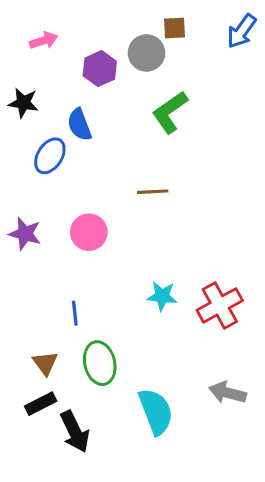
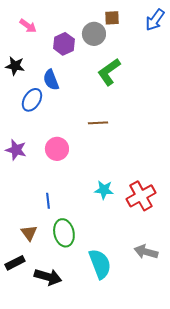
pink arrow: (44, 41) -> (28, 26), turned 54
black rectangle: (41, 404) -> (15, 263), moved
black arrow: (75, 432) -> (48, 277), turned -48

